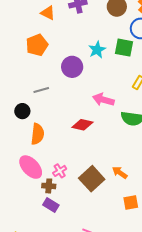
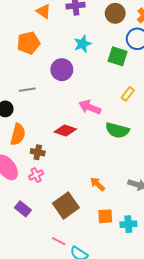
cyan star: (97, 50) -> (83, 44), moved
brown square: (92, 179) -> (66, 206), moved
brown cross: (49, 186) -> (38, 152), moved

